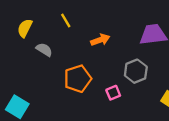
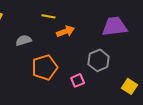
yellow line: (66, 20) -> (49, 16), moved, turned -48
gray semicircle: (44, 50) -> (24, 40), moved, turned -49

